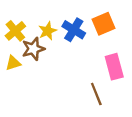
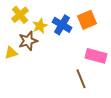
yellow cross: (15, 31) -> (20, 15), moved
pink rectangle: (114, 67) -> (96, 56), turned -60

